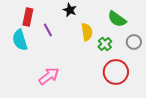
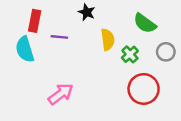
purple line: (48, 30) -> (59, 37), turned -56

